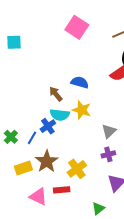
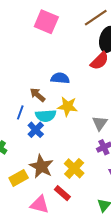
blue line: (32, 138) -> (20, 112), moved
red rectangle: (62, 190) -> (62, 193), turned 56

